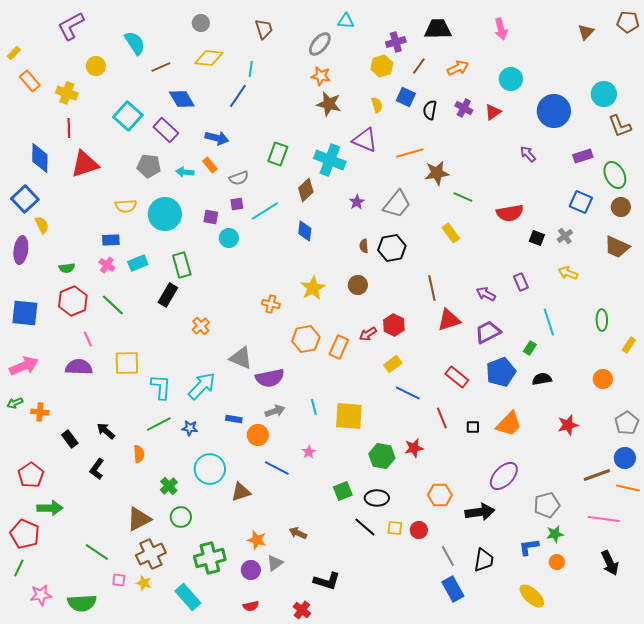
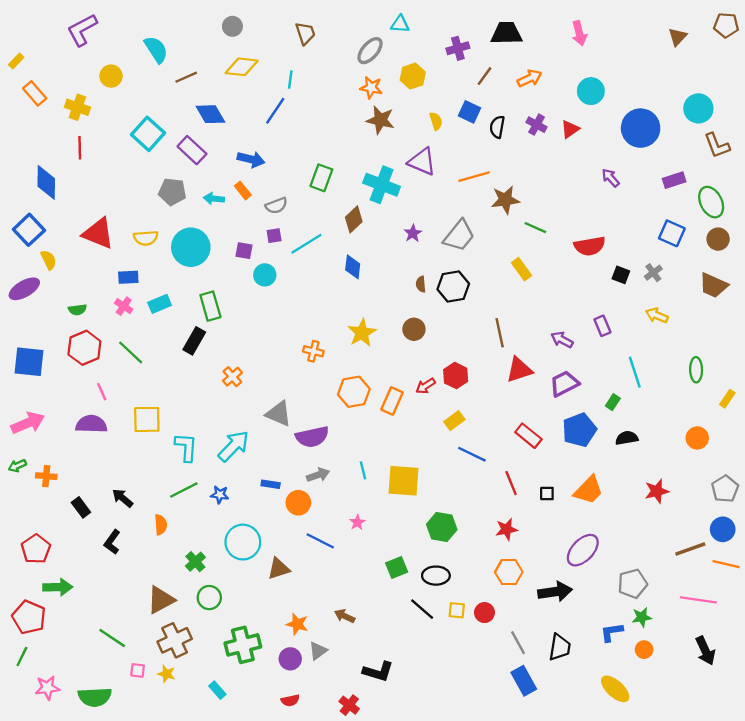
yellow hexagon: (382, 66) -> (413, 76), moved
red triangle: (85, 164) -> (98, 233), moved, turned 40
purple ellipse: (21, 250) -> (24, 289), turned 52
red star: (414, 448) -> (506, 529), moved
cyan rectangle: (188, 597) -> (217, 690), size x0.6

